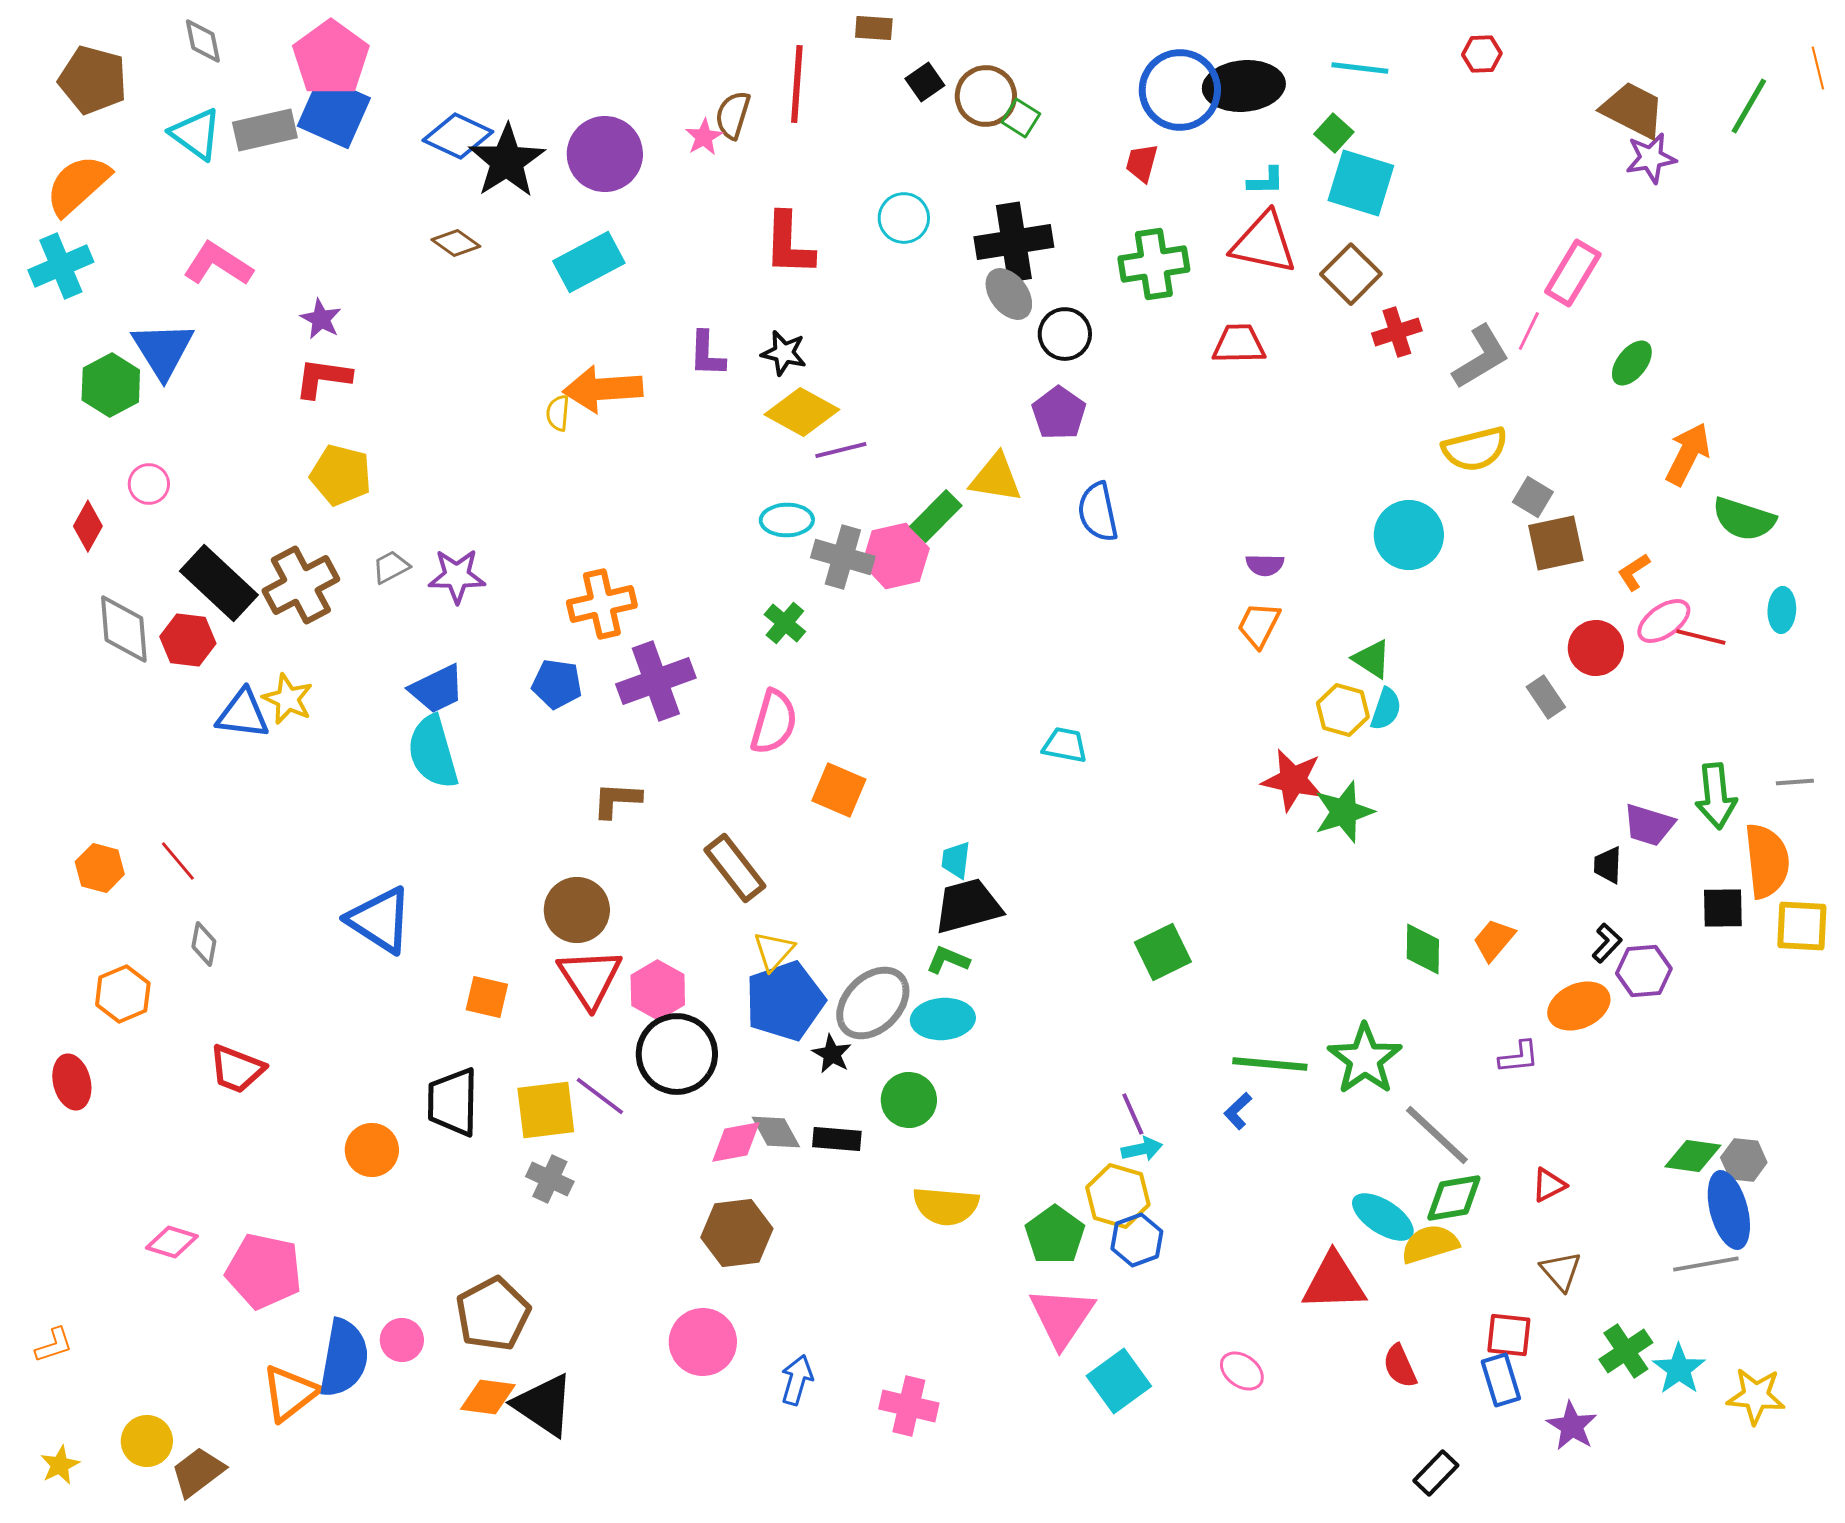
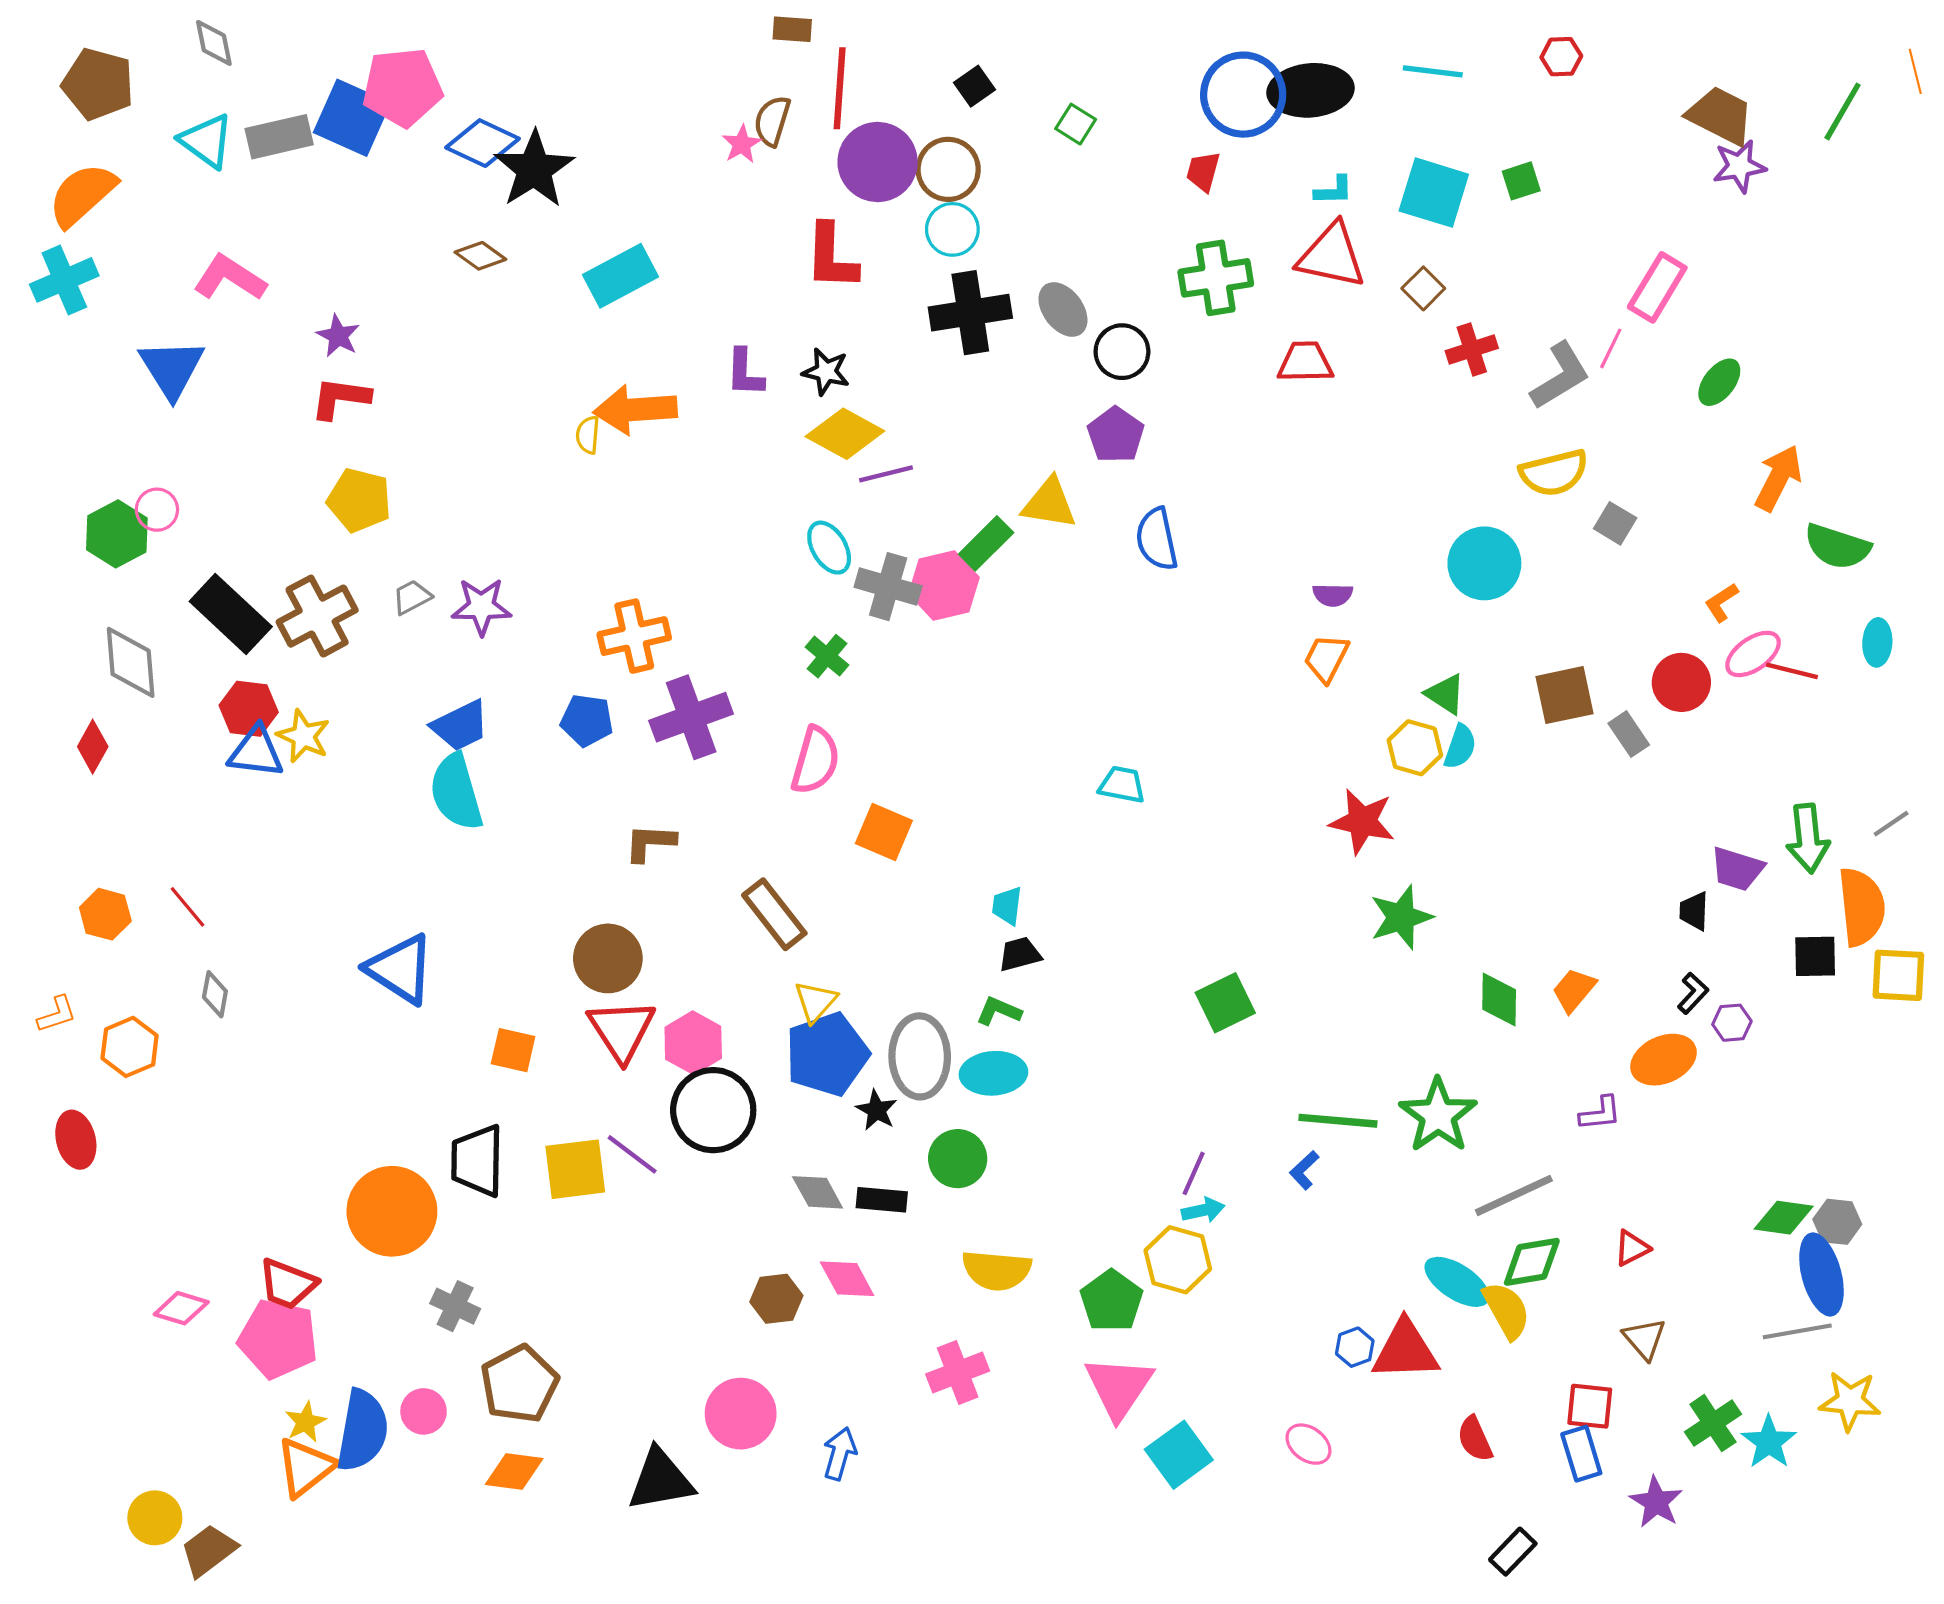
brown rectangle: (874, 28) -> (792, 29), moved
pink pentagon: (331, 58) -> (402, 87), moved, turned 30
brown circle: (986, 96) -> (948, 169), moved
green square: (1334, 133) -> (1521, 181), moved, turned 30
purple circle: (605, 154) -> (878, 162), moved
black cross: (1014, 242) -> (970, 313), moved
brown square: (1351, 274) -> (1423, 288), size x0.7
green hexagon: (111, 385) -> (117, 534), moved
cyan ellipse: (787, 520) -> (829, 548), turned 60
red diamond: (88, 526) -> (93, 747), moved
brown square: (1556, 543) -> (1564, 695), moved
red hexagon: (188, 640) -> (249, 709), moved
gray line: (1795, 782) -> (1891, 824), turned -30
green star: (1344, 812) -> (1401, 917), moved
black trapezoid: (968, 906) -> (1020, 954), size x0.6
purple hexagon: (1644, 971) -> (1732, 1023), size x0.7
gray ellipse: (873, 1003) -> (920, 1056), turned -46
red trapezoid: (237, 1069) -> (288, 1284), moved
purple line: (1133, 1114) -> (1194, 1173), turned 48
gray line: (1437, 1135) -> (1514, 1195), turned -68
pink diamond: (736, 1142) -> (847, 1279), moved, turned 72
orange circle: (372, 1150) -> (392, 1211), size x1.6
gray cross: (550, 1179) -> (455, 1306), moved
brown hexagon: (737, 1233) -> (776, 1299), size x0.7
blue hexagon: (1137, 1240) -> (1355, 1347), moved, size x0.7
yellow semicircle: (1430, 1244) -> (1507, 1310), turned 78
orange L-shape: (54, 1345) -> (57, 1014), moved
yellow star: (1756, 1396) -> (1850, 1401), moved
black triangle: (544, 1405) -> (661, 1480), moved, turned -44
pink cross: (909, 1406) -> (958, 1372), moved, turned -34
yellow star: (60, 1465) -> (306, 1422), moved

